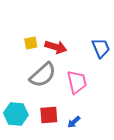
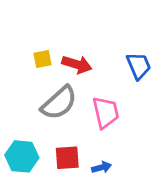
blue arrow: (74, 122) -> (102, 167), turned -152

